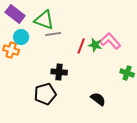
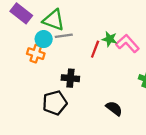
cyan circle: (21, 37) -> (44, 39), moved
green star: (95, 45) -> (110, 39), moved
orange cross: (11, 50) -> (36, 54), moved

